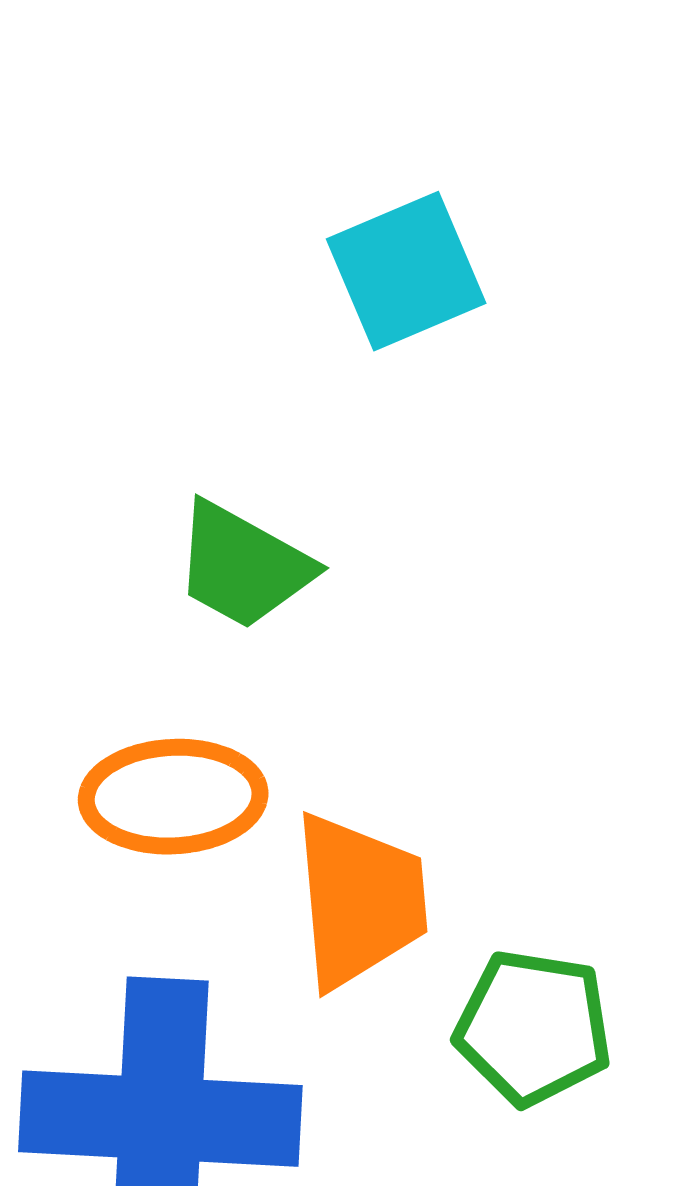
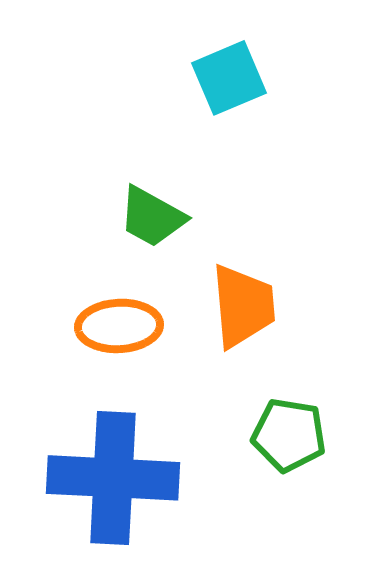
orange trapezoid: (360, 900) -> (243, 306), moved

